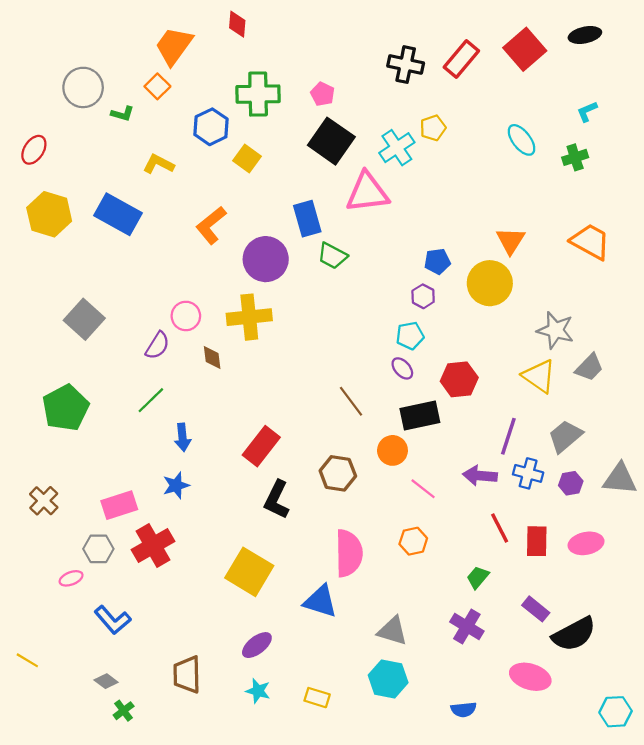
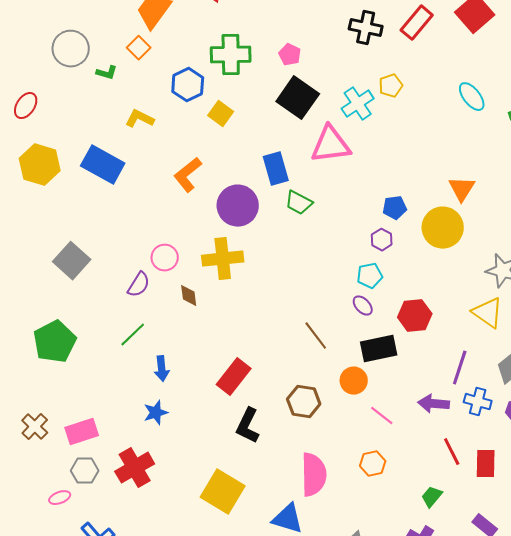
pink rectangle: (119, 505) -> (82, 432), moved

